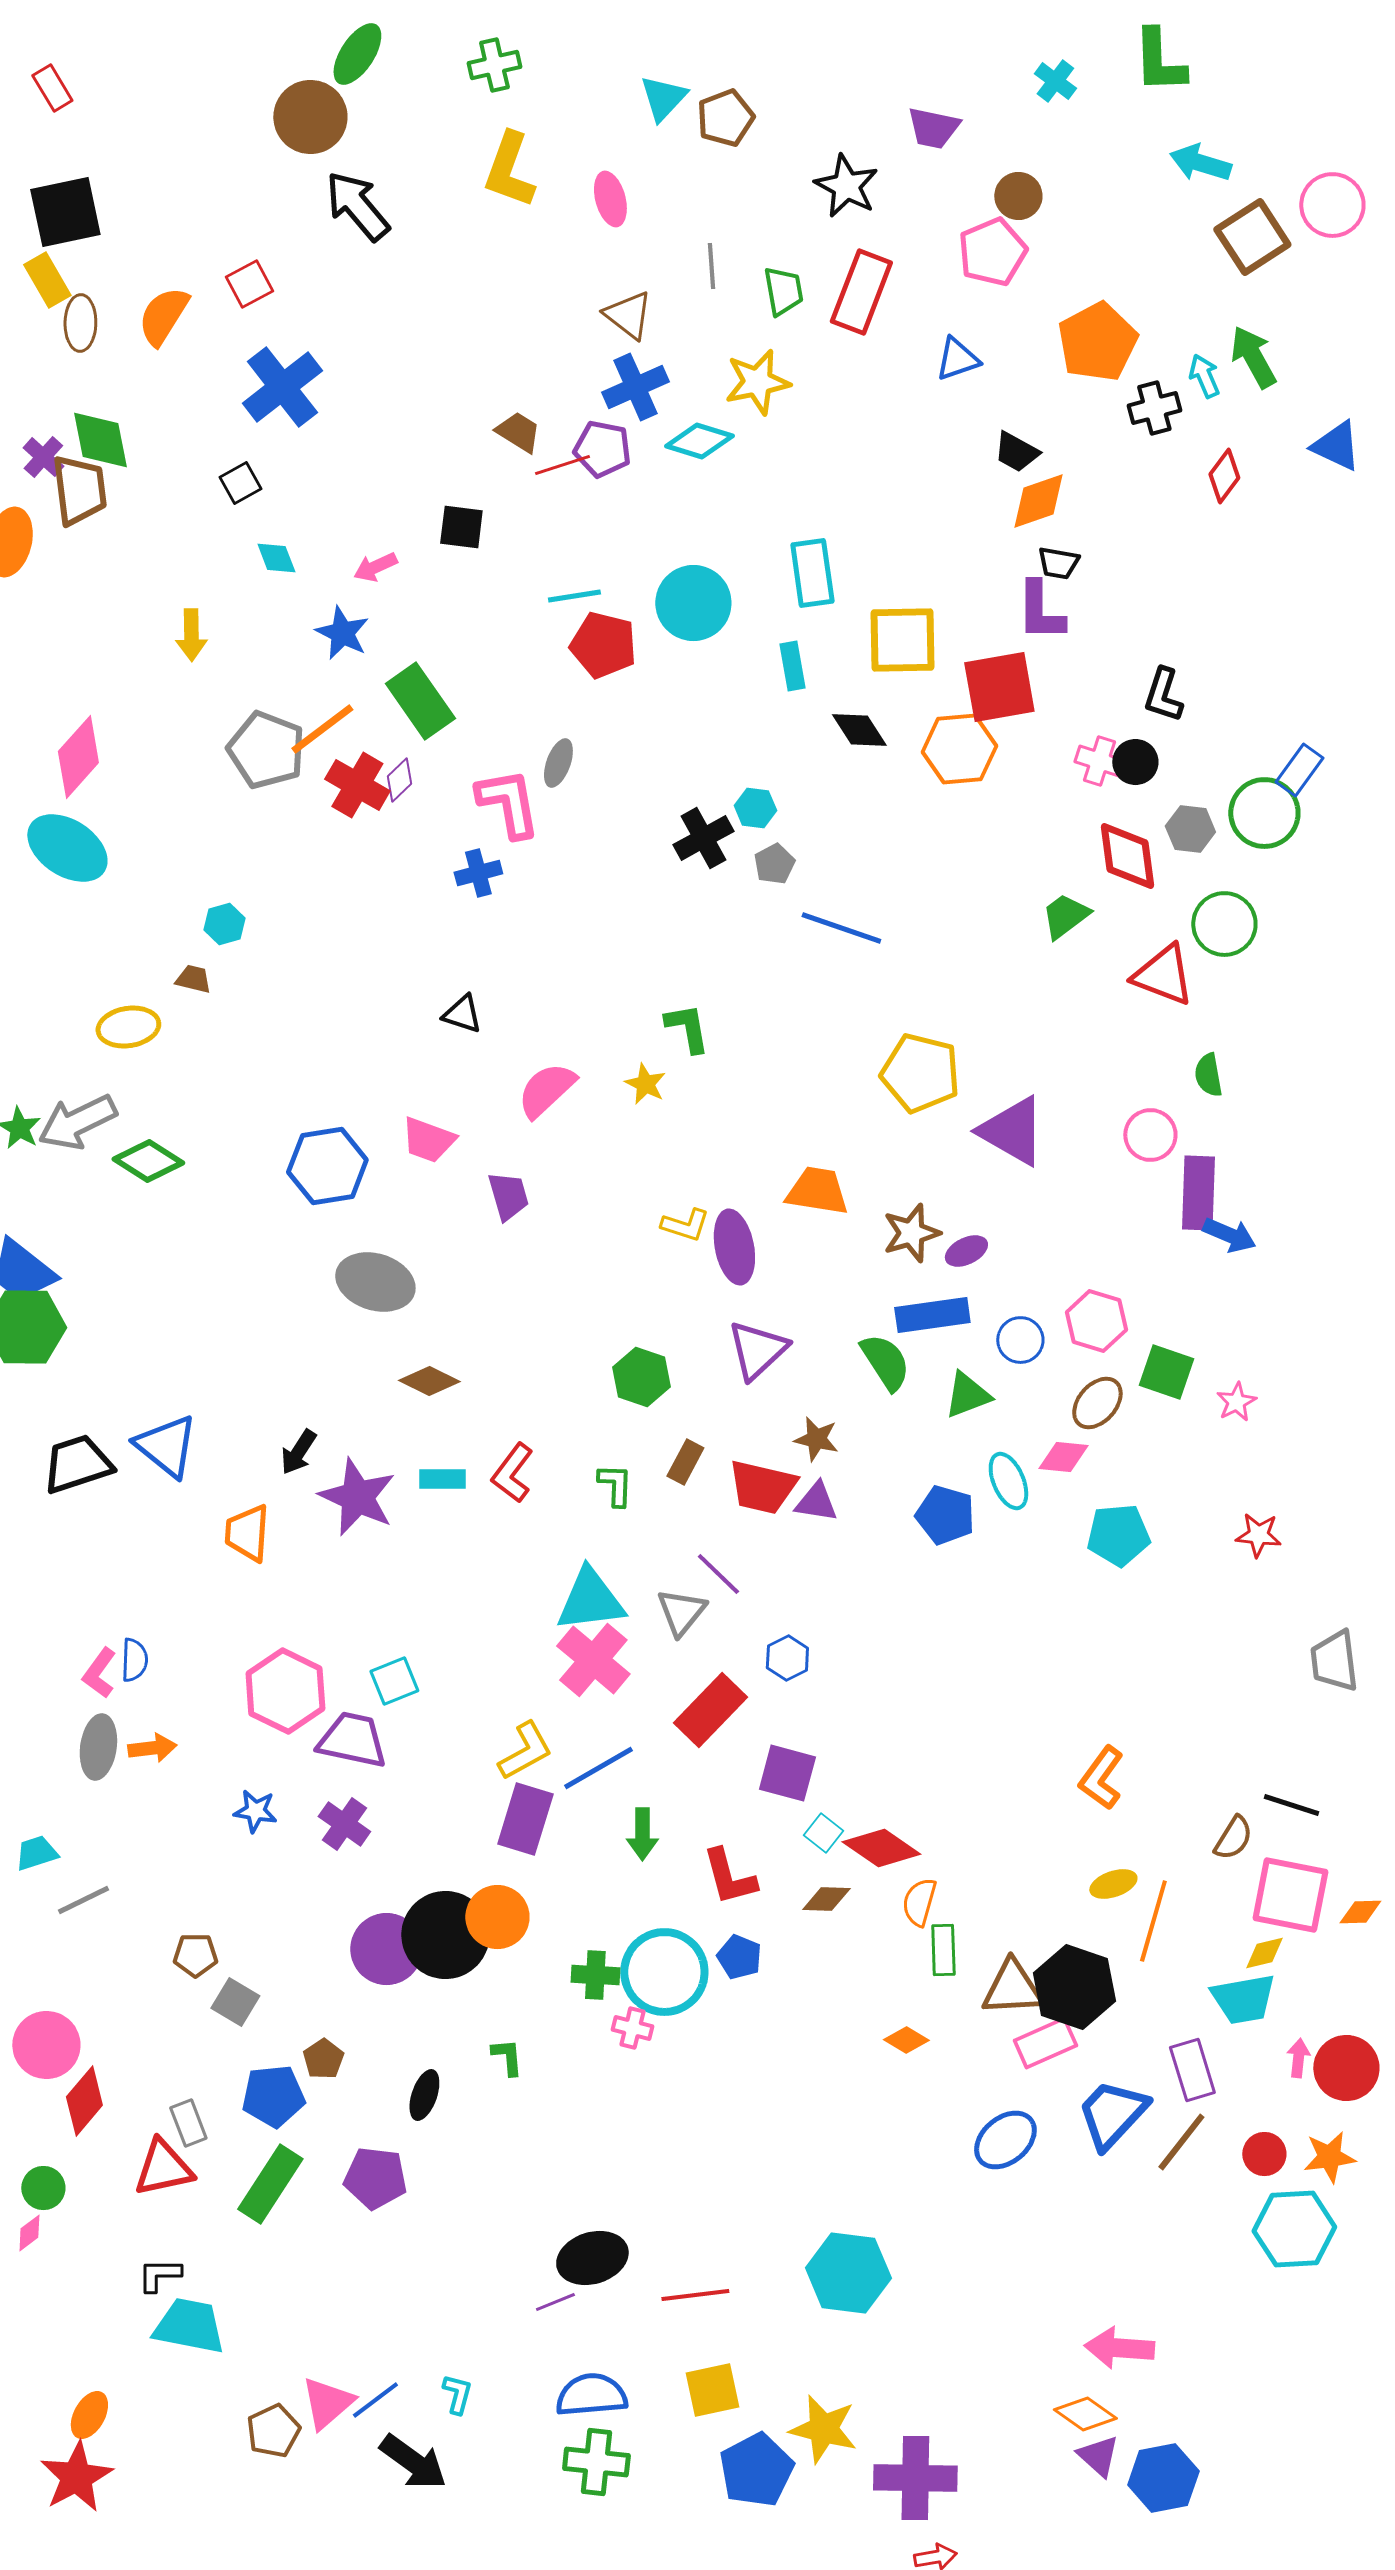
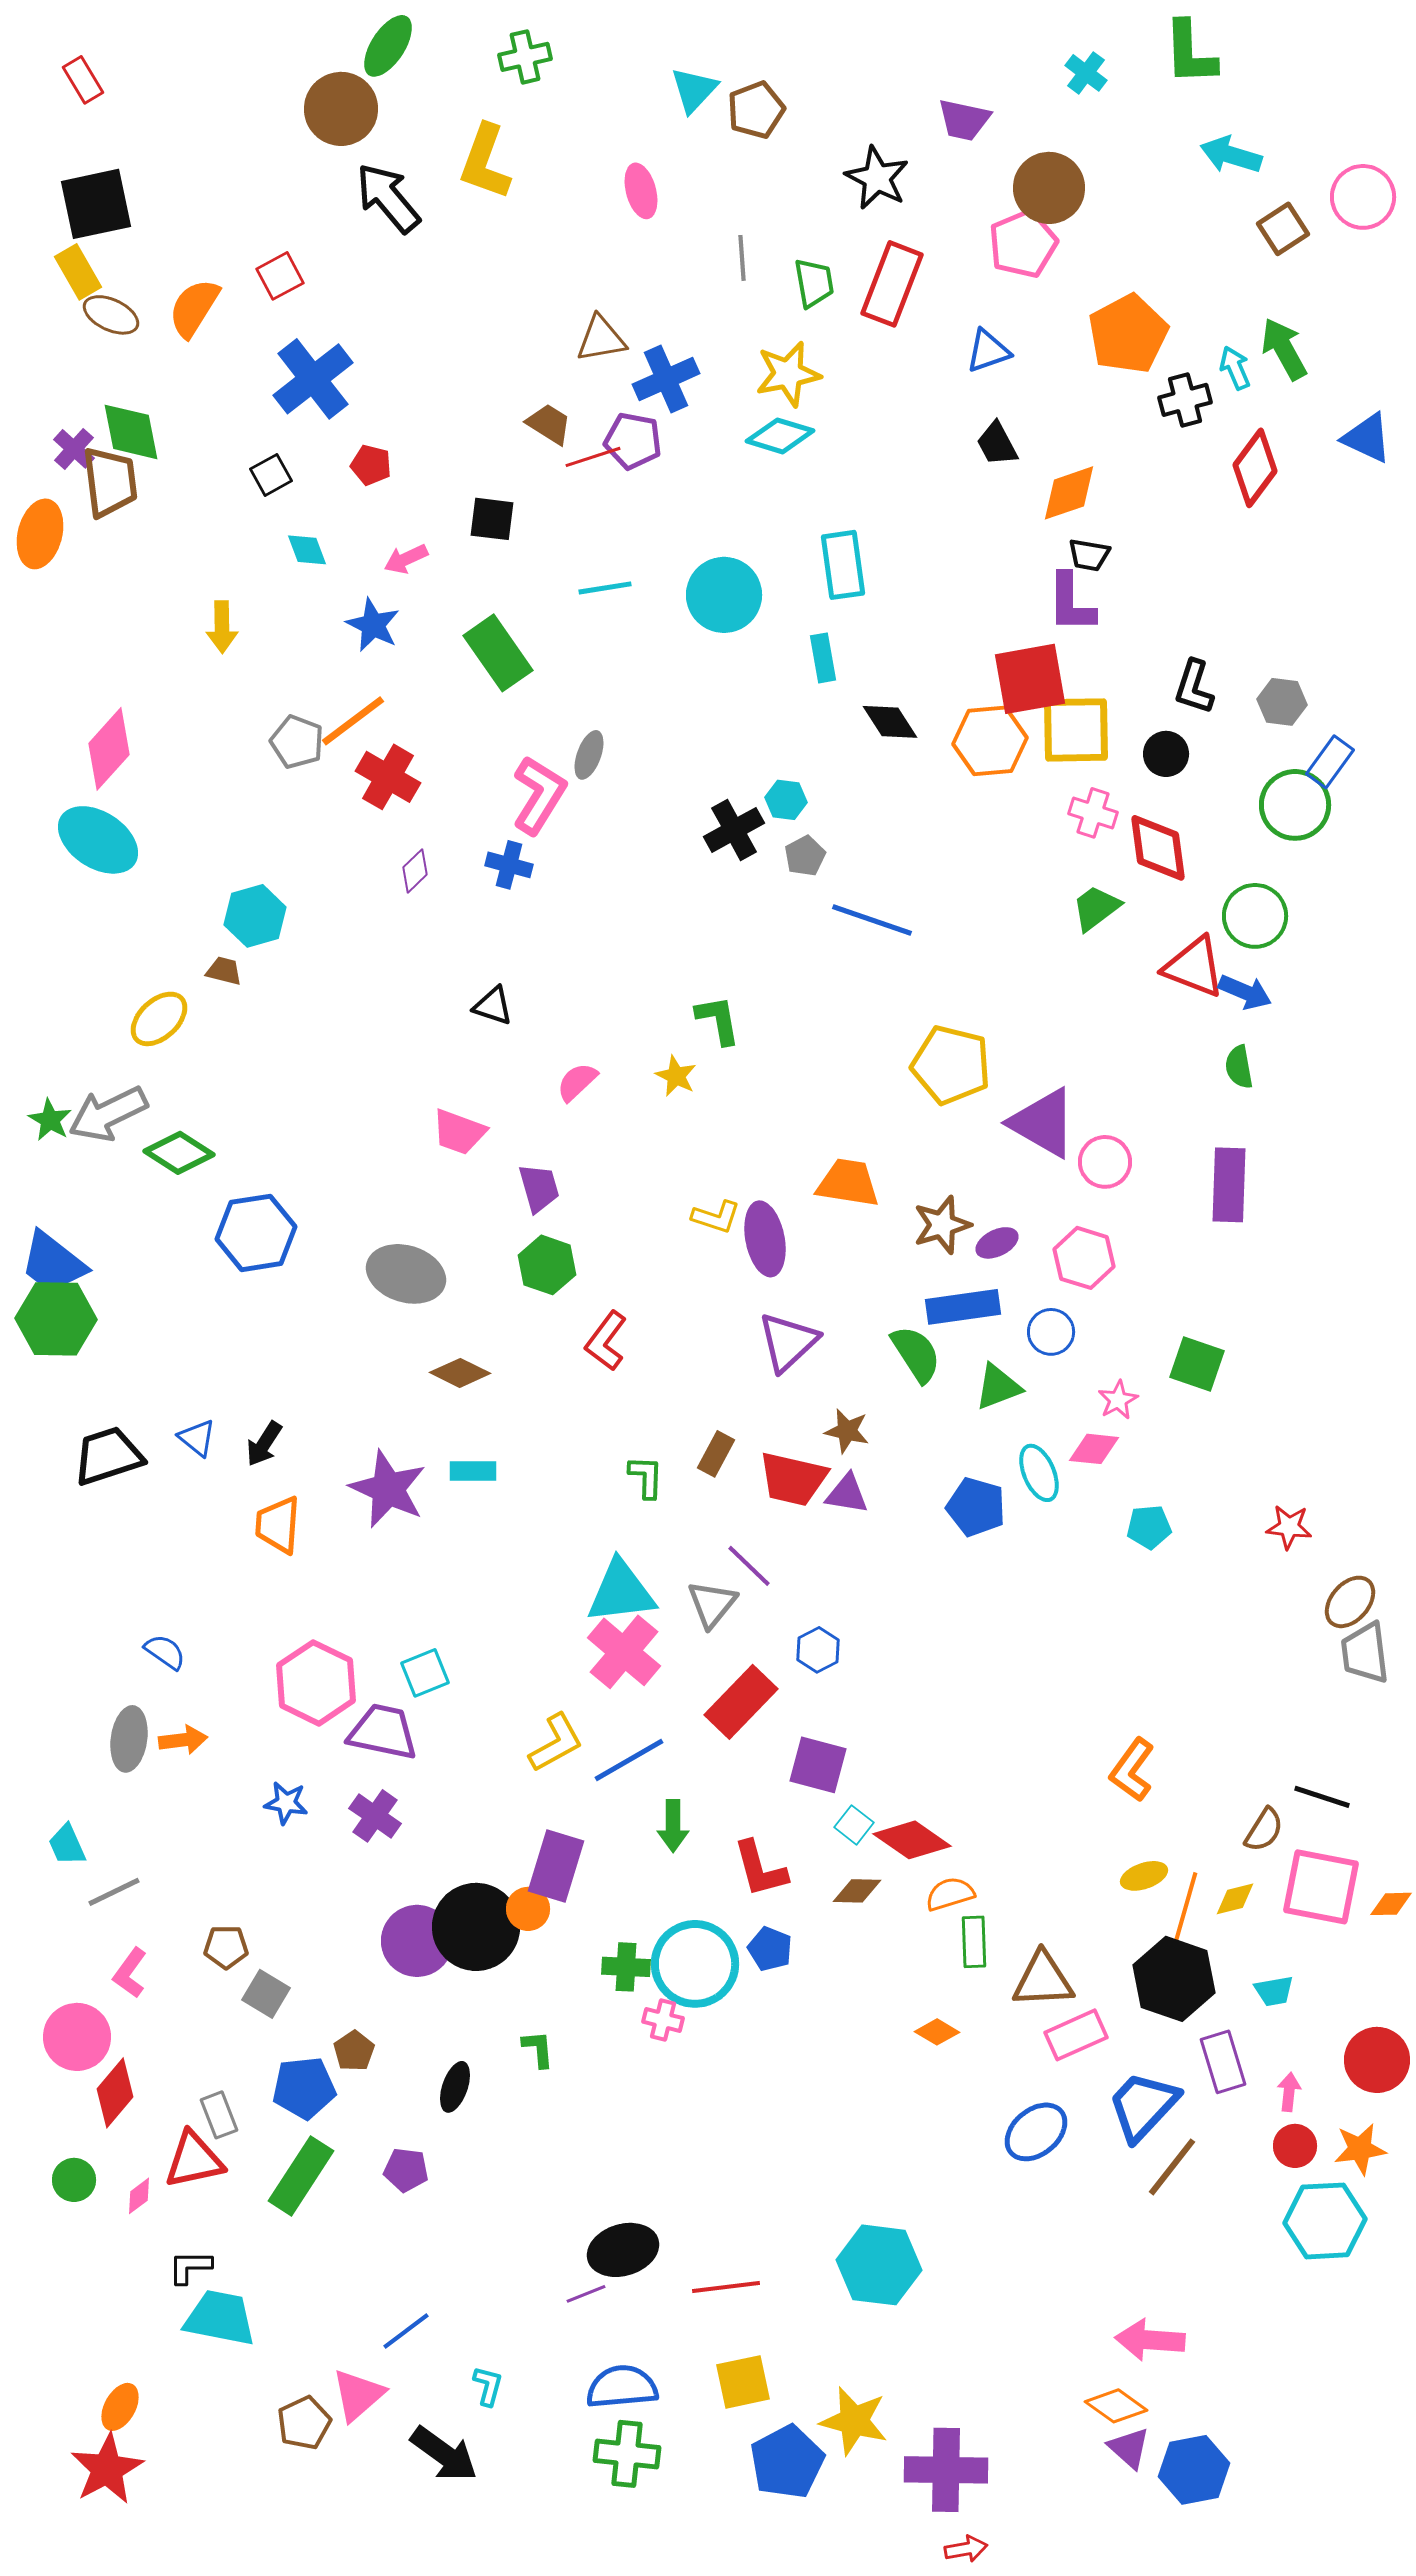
yellow L-shape: (509, 170) -> (485, 162), moved
brown circle: (1018, 196) -> (1049, 188), size x1.5
brown square: (1252, 237) -> (1283, 229), size x0.7
brown triangle: (628, 315) -> (601, 339), moved, turned -48
brown ellipse: (80, 323) -> (111, 315), turned -66
cyan diamond: (699, 441) -> (780, 436), moved
black trapezoid: (1016, 452) -> (997, 444), moved, turned 33
red diamond: (1224, 476) -> (1255, 468), size x1.4
yellow square: (902, 640) -> (1076, 730), moved
red pentagon: (603, 645) -> (371, 465), moved, size x0.6
green rectangle: (420, 701) -> (498, 653), moved
gray pentagon: (266, 750) -> (297, 742), size x0.7
pink cross: (1099, 761) -> (1093, 813), moved
purple diamond: (399, 780) -> (415, 871), moved
pink L-shape: (508, 803) -> (539, 795), turned 42
gray hexagon: (1190, 829) -> (1282, 702), moved
blue cross: (478, 873) -> (509, 865), turned 30
cyan hexagon: (224, 924) -> (255, 916), size x1.5
yellow ellipse: (128, 1027) -> (159, 1019), turned -34
pink semicircle: (546, 1090) -> (577, 1082), size x0.7
pink circle: (1150, 1135) -> (1105, 1162), moved
blue hexagon: (327, 1166) -> (256, 1233), moved
blue arrow: (1229, 1235) -> (1245, 992), moved
pink hexagon: (1096, 1321) -> (1084, 1258), moved
green hexagon: (641, 1377) -> (547, 1265), moved
pink star: (1236, 1402) -> (1118, 1400), moved
brown ellipse: (1097, 1403) -> (1350, 1602), moved
blue triangle: (166, 1446) -> (197, 1438), size x0.6
black arrow: (298, 1452) -> (264, 1444), moved
red L-shape: (512, 1473) -> (606, 1341), moved
cyan pentagon: (1118, 1535) -> (1149, 1527), size x0.7
blue semicircle: (134, 1660) -> (165, 1652), turned -57
pink L-shape: (99, 1673) -> (130, 1973), moved
purple rectangle: (525, 1819) -> (556, 1866), moved
cyan trapezoid: (36, 1853) -> (67, 1845), turned -96
orange semicircle: (919, 1902) -> (950, 1894), turned 57
orange circle: (497, 1917) -> (528, 1909), size x0.7
yellow diamond: (1264, 1953) -> (1235, 1899), moved
black hexagon: (1074, 1987) -> (1174, 1979), moved
cyan trapezoid: (1243, 1999) -> (1274, 1991), size x0.6
pink arrow: (1298, 2058) -> (1289, 2092), moved
brown line: (1181, 2142) -> (1172, 2167), moved
purple pentagon: (375, 2178) -> (406, 2170), size x0.7
pink diamond: (29, 2233) -> (139, 2196), moved
blue line: (375, 2400) -> (406, 2331), moved

